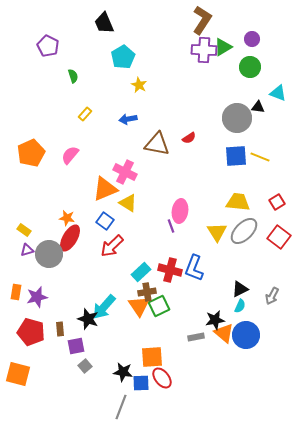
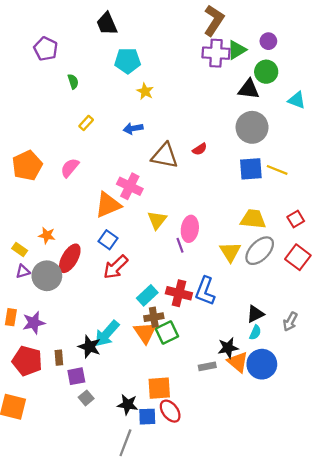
cyan pentagon: (123, 57) -> (128, 61), turned 30
black triangle: (258, 107) -> (249, 89), moved, size x1.5
yellow triangle: (128, 203) -> (157, 220), moved, turned 36
orange star: (67, 218) -> (47, 235), moved

